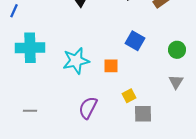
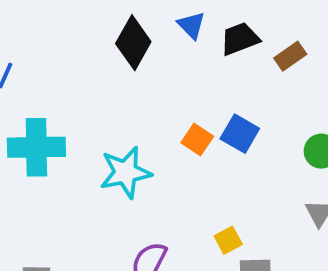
orange square: (111, 66) -> (197, 139), moved, turned 35

